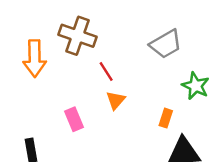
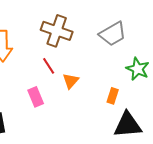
brown cross: (78, 36) -> (57, 31), moved
red line: (106, 72) -> (49, 66), moved

